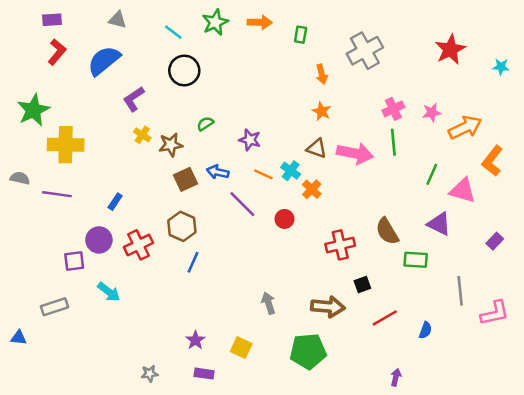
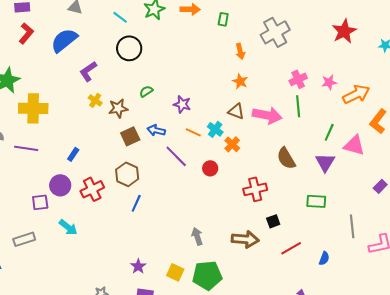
purple triangle: (439, 224) -> (325, 162), moved, turned 35
brown semicircle: (387, 231) -> (286, 158), moved
green pentagon: (308, 351) -> (207, 275), moved

